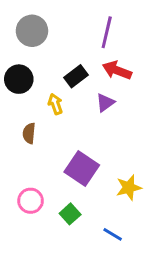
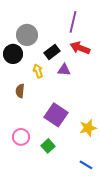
gray circle: (32, 31) -> (27, 35), moved
purple triangle: (105, 103) -> (64, 70), moved, turned 40
blue line: (113, 234) -> (86, 165), moved

